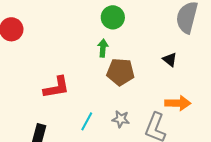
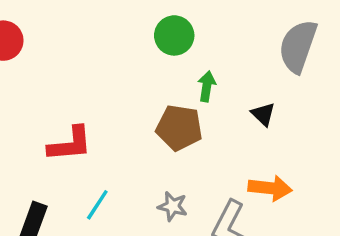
green arrow: (103, 48) -> (207, 86), moved
cyan line: (87, 121) -> (97, 205), moved

